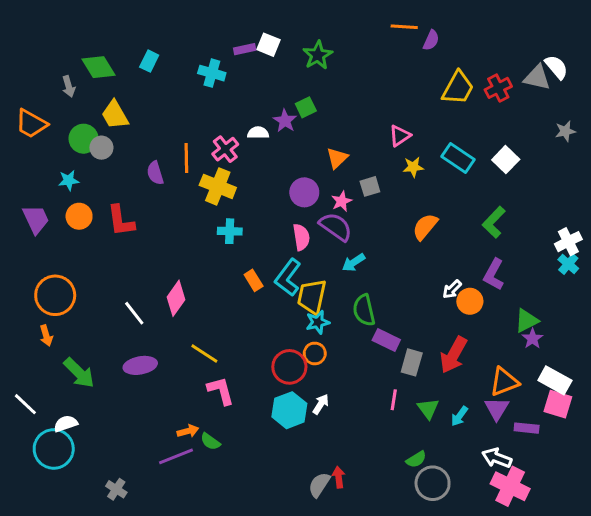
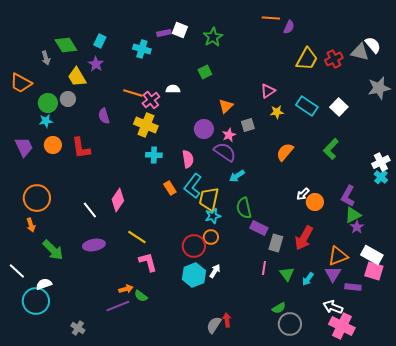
purple star: (285, 121) -> (96, 64), moved
gray star: (565, 131) -> (379, 88), size x1.6
green circle: (84, 139) -> (48, 103), moved
orange line: (186, 158) -> (133, 93), moved, turned -72
pink semicircle: (301, 237) -> (188, 159), moved
purple L-shape: (494, 274) -> (348, 196), moved

